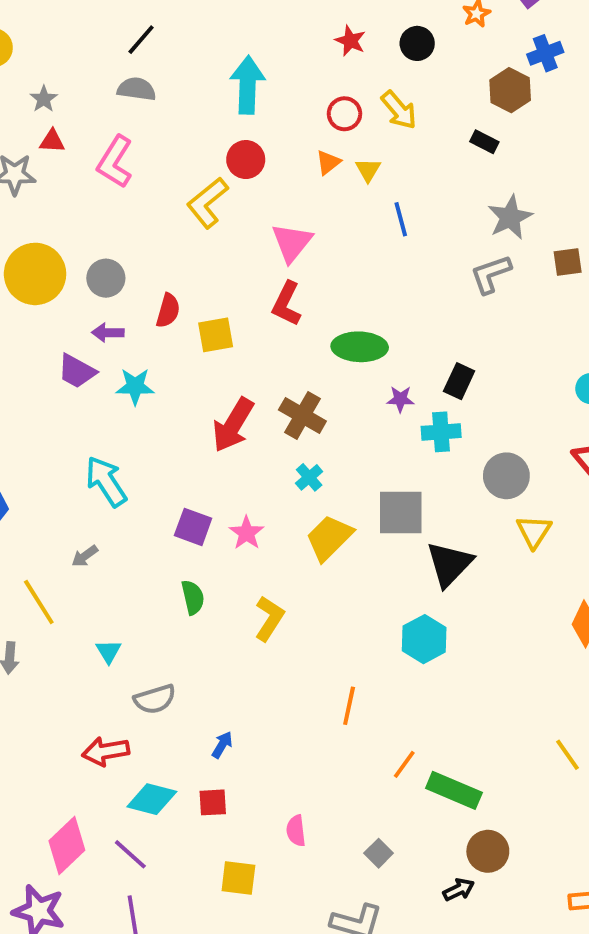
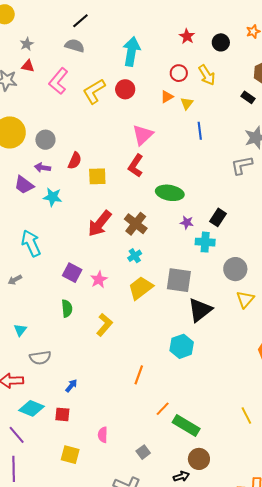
yellow L-shape: (207, 203) -> (94, 91), moved

